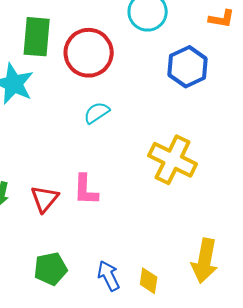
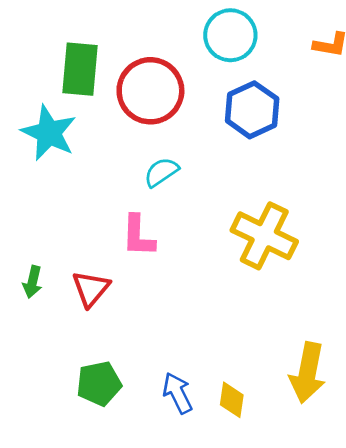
blue hexagon: (188, 67) -> (252, 110), moved
pink L-shape: (86, 190) -> (138, 236), moved

